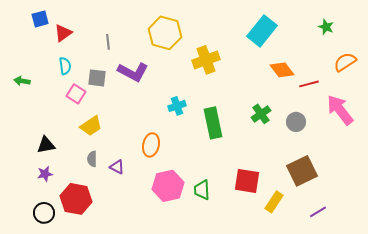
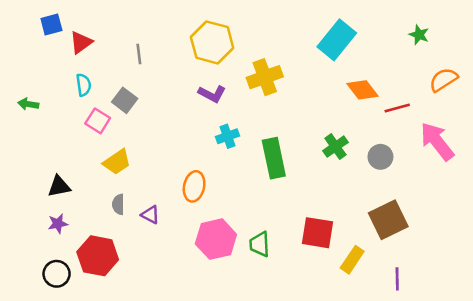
purple L-shape: (133, 72) -> (212, 94), moved, size x0.7
gray square: (97, 78) -> (125, 100), turned 30
purple line: (318, 212) -> (397, 279), moved, turned -60

